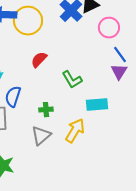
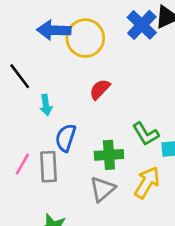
green L-shape: (72, 80) -> (146, 134), moved
green cross: (46, 110) -> (109, 155), size x1.5

